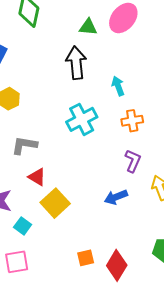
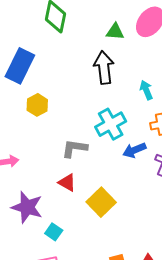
gray L-shape: (24, 145) -> (75, 148), moved
blue arrow: (116, 197) -> (134, 150), moved
yellow square: (55, 203) -> (101, 202), moved

